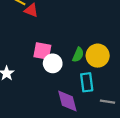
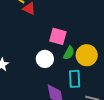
pink square: (42, 51) -> (58, 36), moved

